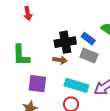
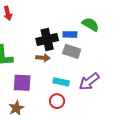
blue rectangle: (88, 39) -> (70, 34), turned -32
cyan rectangle: (76, 85) -> (61, 82), size x0.7

